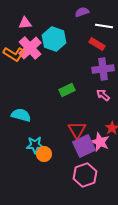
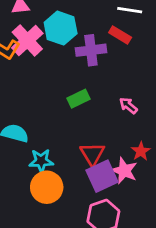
purple cross: (103, 69) -> (91, 50), moved
cyan star: (35, 145) -> (41, 161), moved
orange circle: (44, 154) -> (47, 187), size x1.5

